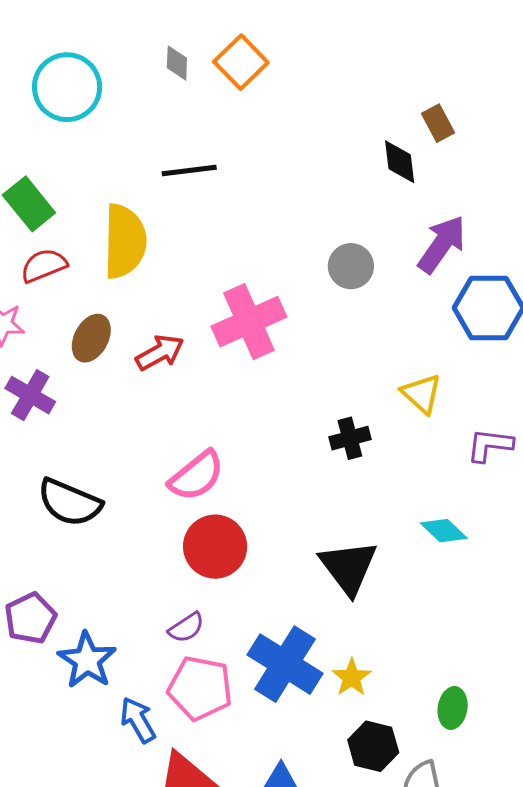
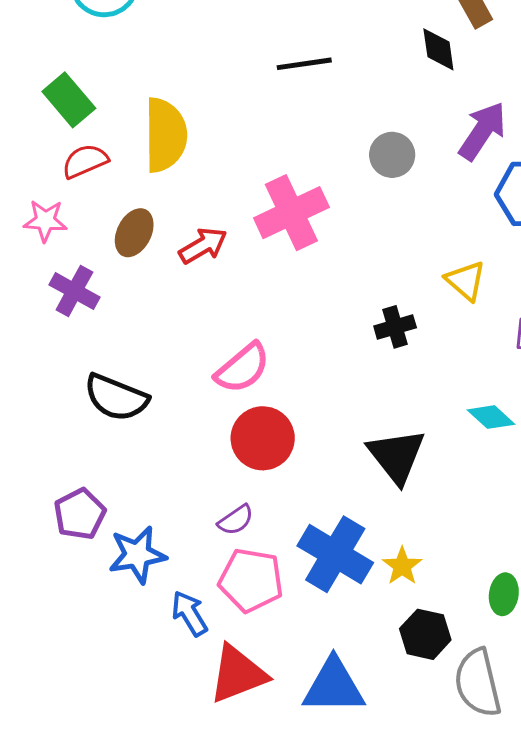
black line: (189, 170) -> (304, 64), moved
blue star: (87, 660) -> (137, 555), turned 30

